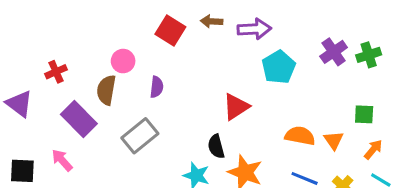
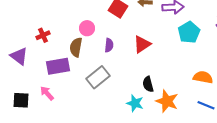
red triangle: (236, 107) -> (142, 44), moved
purple rectangle: (79, 119) -> (58, 66), turned -55

